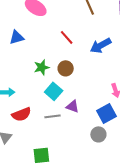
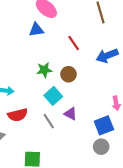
blue triangle: (17, 37) -> (36, 30), moved
gray line: (52, 116) -> (49, 121), turned 56
gray circle: (98, 134) -> (101, 147), moved

